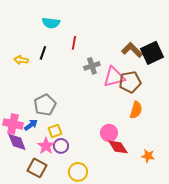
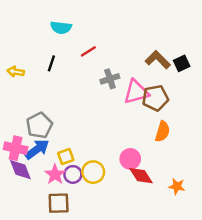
red line: (74, 43) -> (88, 51), turned 48
black square: (152, 53) -> (182, 63), size x0.6
yellow arrow: (21, 60) -> (16, 72), moved
gray pentagon: (45, 105) -> (39, 125), moved
blue arrow: (31, 125) -> (37, 149), size x1.5
brown square: (37, 168) -> (59, 203), moved, turned -30
yellow circle: (78, 172) -> (93, 172), moved

